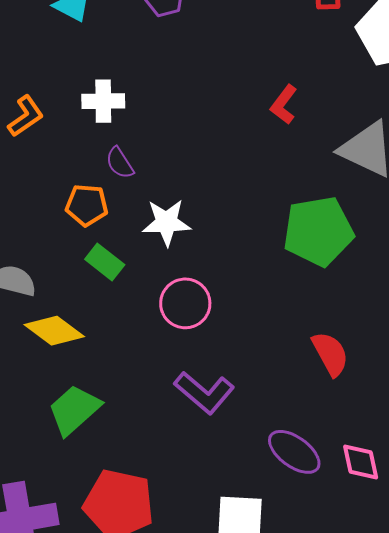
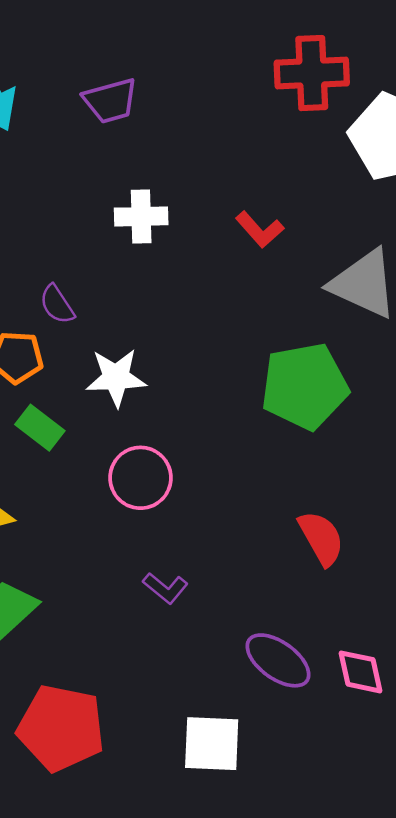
white cross: (103, 101) -> (141, 216), moved
red L-shape: (284, 105) -> (260, 230), turned -78
purple L-shape: (204, 393) -> (165, 588), size x0.6

